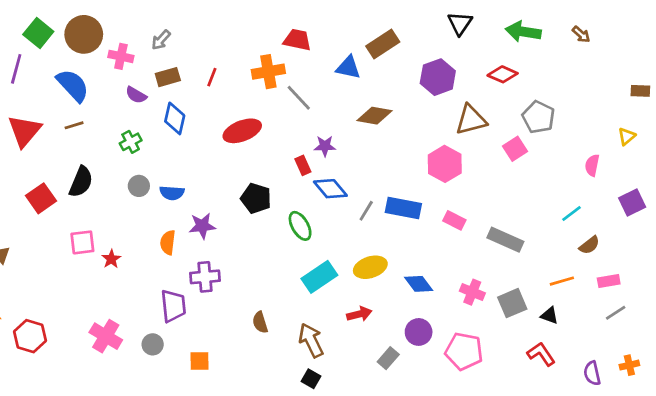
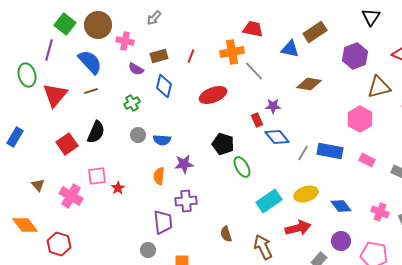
gray arrow: (161, 40) -> (154, 18), moved
green ellipse: (300, 226) -> (242, 167), moved
red arrow: (359, 314) -> (298, 228), size x1.4
pink cross: (106, 336) -> (71, 196), moved

